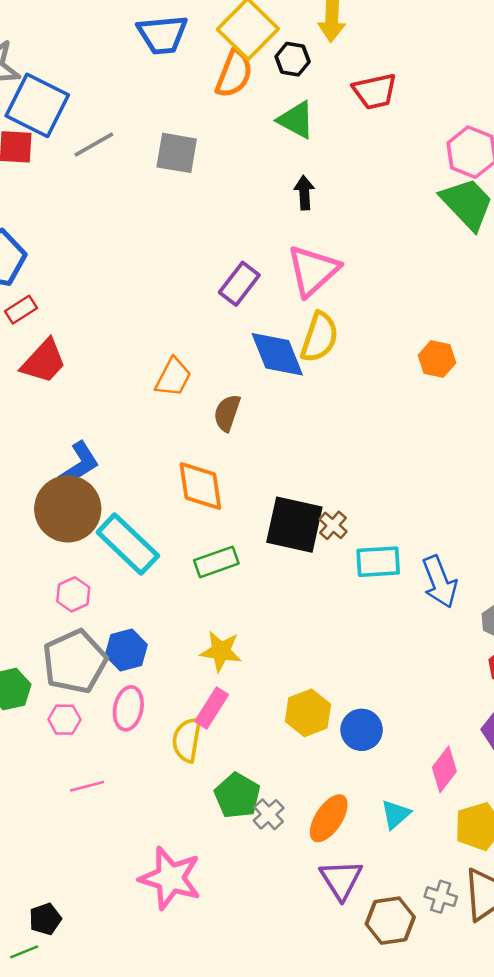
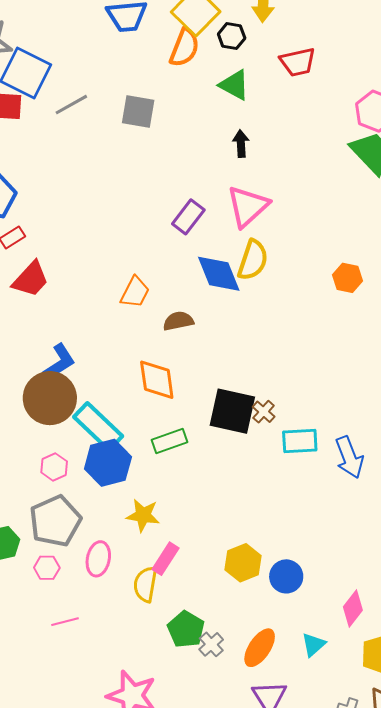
brown semicircle: (227, 413) -> (178, 321), turned 60
blue hexagon: (126, 650) -> (108, 463), moved, size x1.4
yellow star: (221, 651) -> (143, 515), moved

